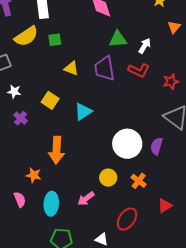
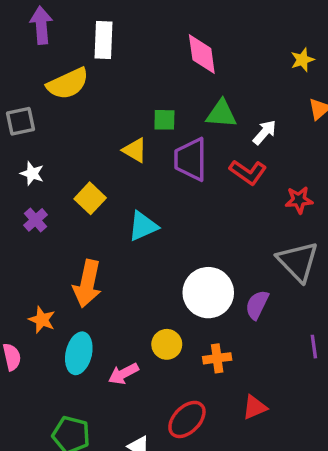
green square: (55, 40) -> (164, 120), moved
orange cross: (139, 181) -> (217, 358), turned 35
cyan ellipse: (51, 204) -> (79, 353), moved

